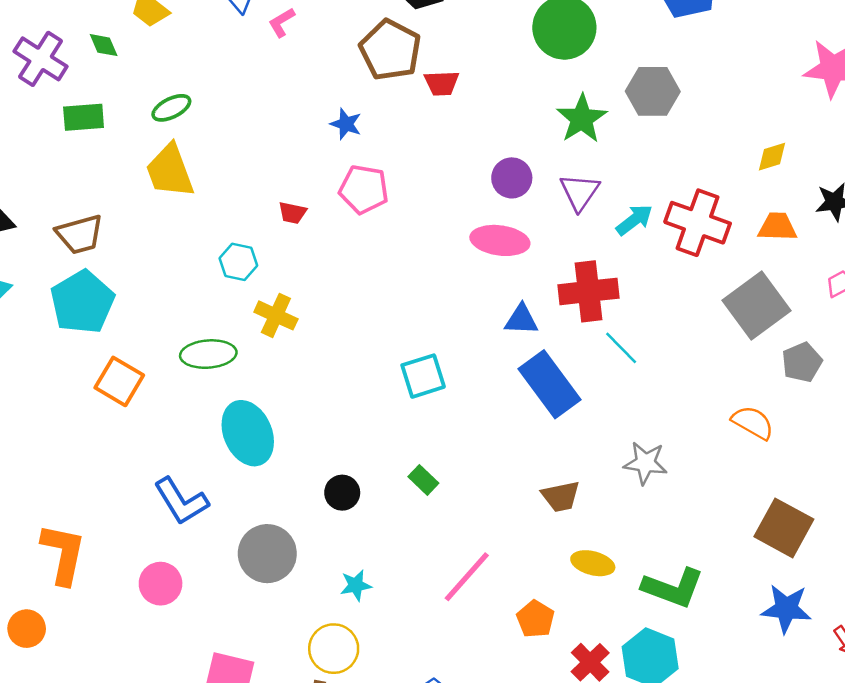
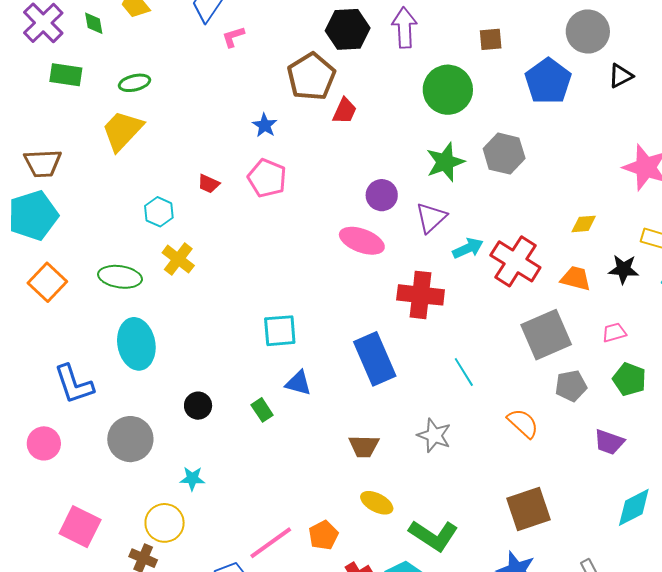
red trapezoid: (442, 83) -> (345, 111), turned -76
yellow trapezoid: (170, 171) -> (122, 131), turned 51
blue triangle: (521, 320) -> (298, 383), moved
cyan line: (621, 348) -> (464, 372), moved
brown square: (784, 528) -> (528, 509), turned 30
pink line: (467, 577) -> (271, 543), moved

